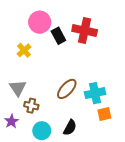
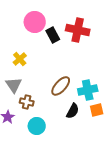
yellow cross: (24, 50) -> (20, 59), moved
black semicircle: (70, 128) -> (73, 111), moved

